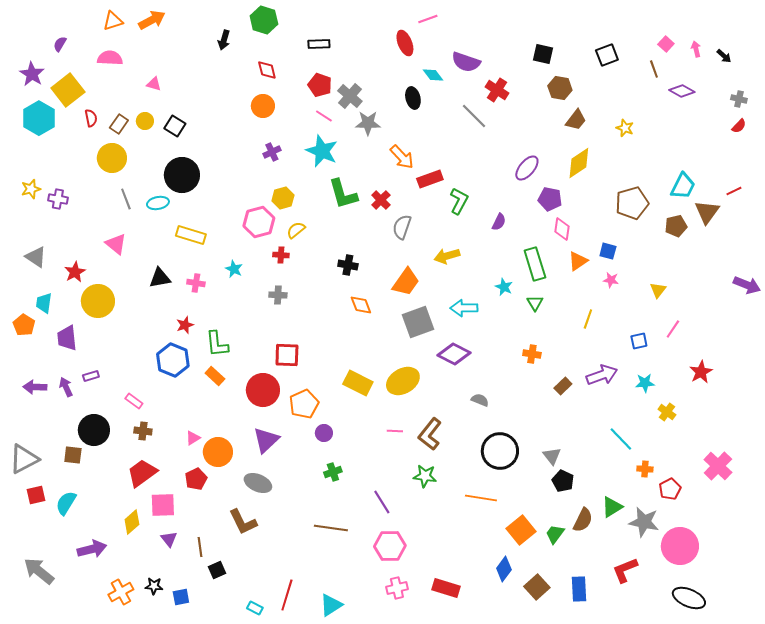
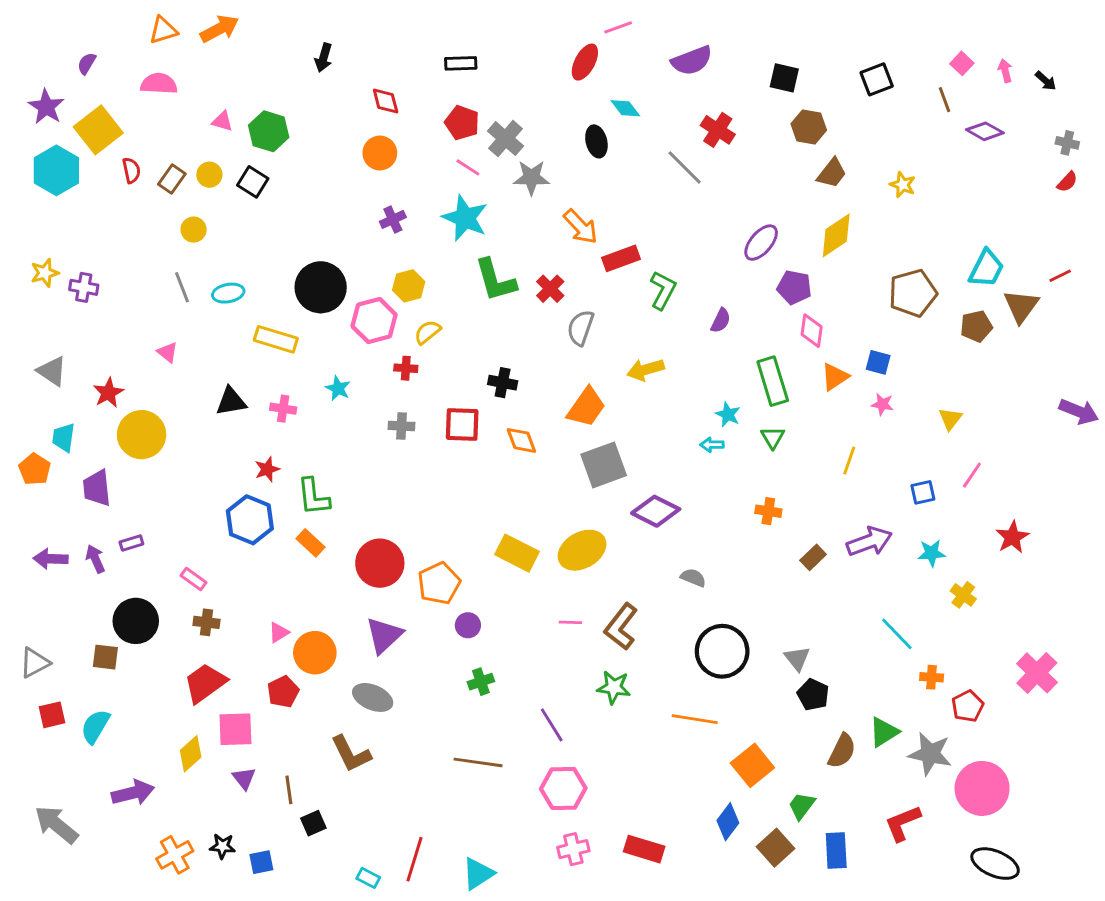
green hexagon: (264, 20) -> (269, 131), moved
red ellipse: (405, 43) -> (585, 62), turned 50
purple semicircle: (466, 62) -> (692, 61), moved, turned -40
yellow circle: (112, 158) -> (194, 230), moved, size x0.6
black circle: (182, 175) -> (321, 287), moved
pink triangle: (116, 244) -> (168, 352), size x0.7
cyan arrow: (464, 308) -> (712, 445), moved, size x0.6
red square: (287, 355) -> (462, 425), moved
gray triangle: (24, 459) -> (35, 663), size x0.7
green trapezoid: (555, 534) -> (802, 806), moved

